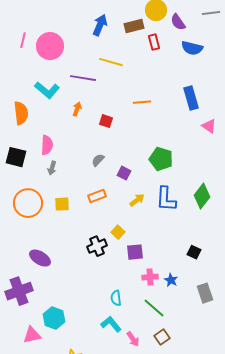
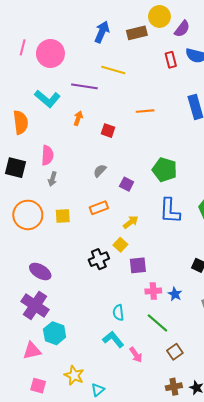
purple semicircle: (178, 22) -> (182, 29), turned -108
red rectangle: (154, 42) -> (171, 60), moved
yellow arrow: (137, 200) -> (131, 222), moved
purple cross: (19, 291) -> (35, 305), moved, turned -36
brown square: (162, 337) -> (175, 352), moved

